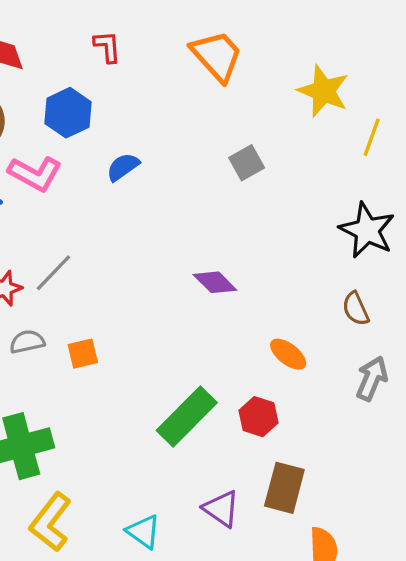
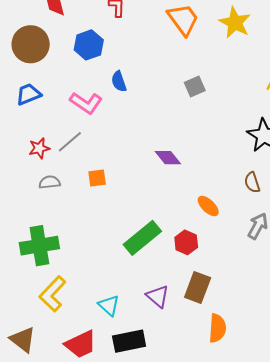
yellow star: (323, 91) -> (235, 23), moved
blue semicircle: (123, 167) -> (119, 81), turned -80
pink L-shape: (35, 174) -> (86, 103), moved
orange square: (83, 354) -> (97, 178), moved

